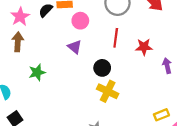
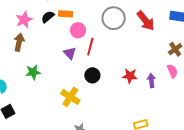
red line: (116, 38) -> (90, 47), moved
red star: (144, 47) -> (130, 76), moved
yellow cross: (108, 91) -> (70, 97), moved

